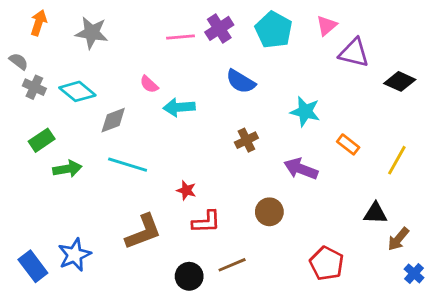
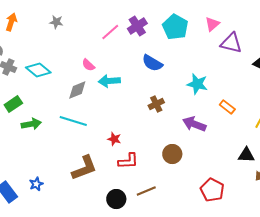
gray star: (92, 33) -> (56, 22), moved, size x0.6
pink line: (181, 37) -> (110, 32), turned -36
gray diamond: (113, 120) -> (77, 90), moved
blue star: (75, 255) -> (36, 184), size x0.6

